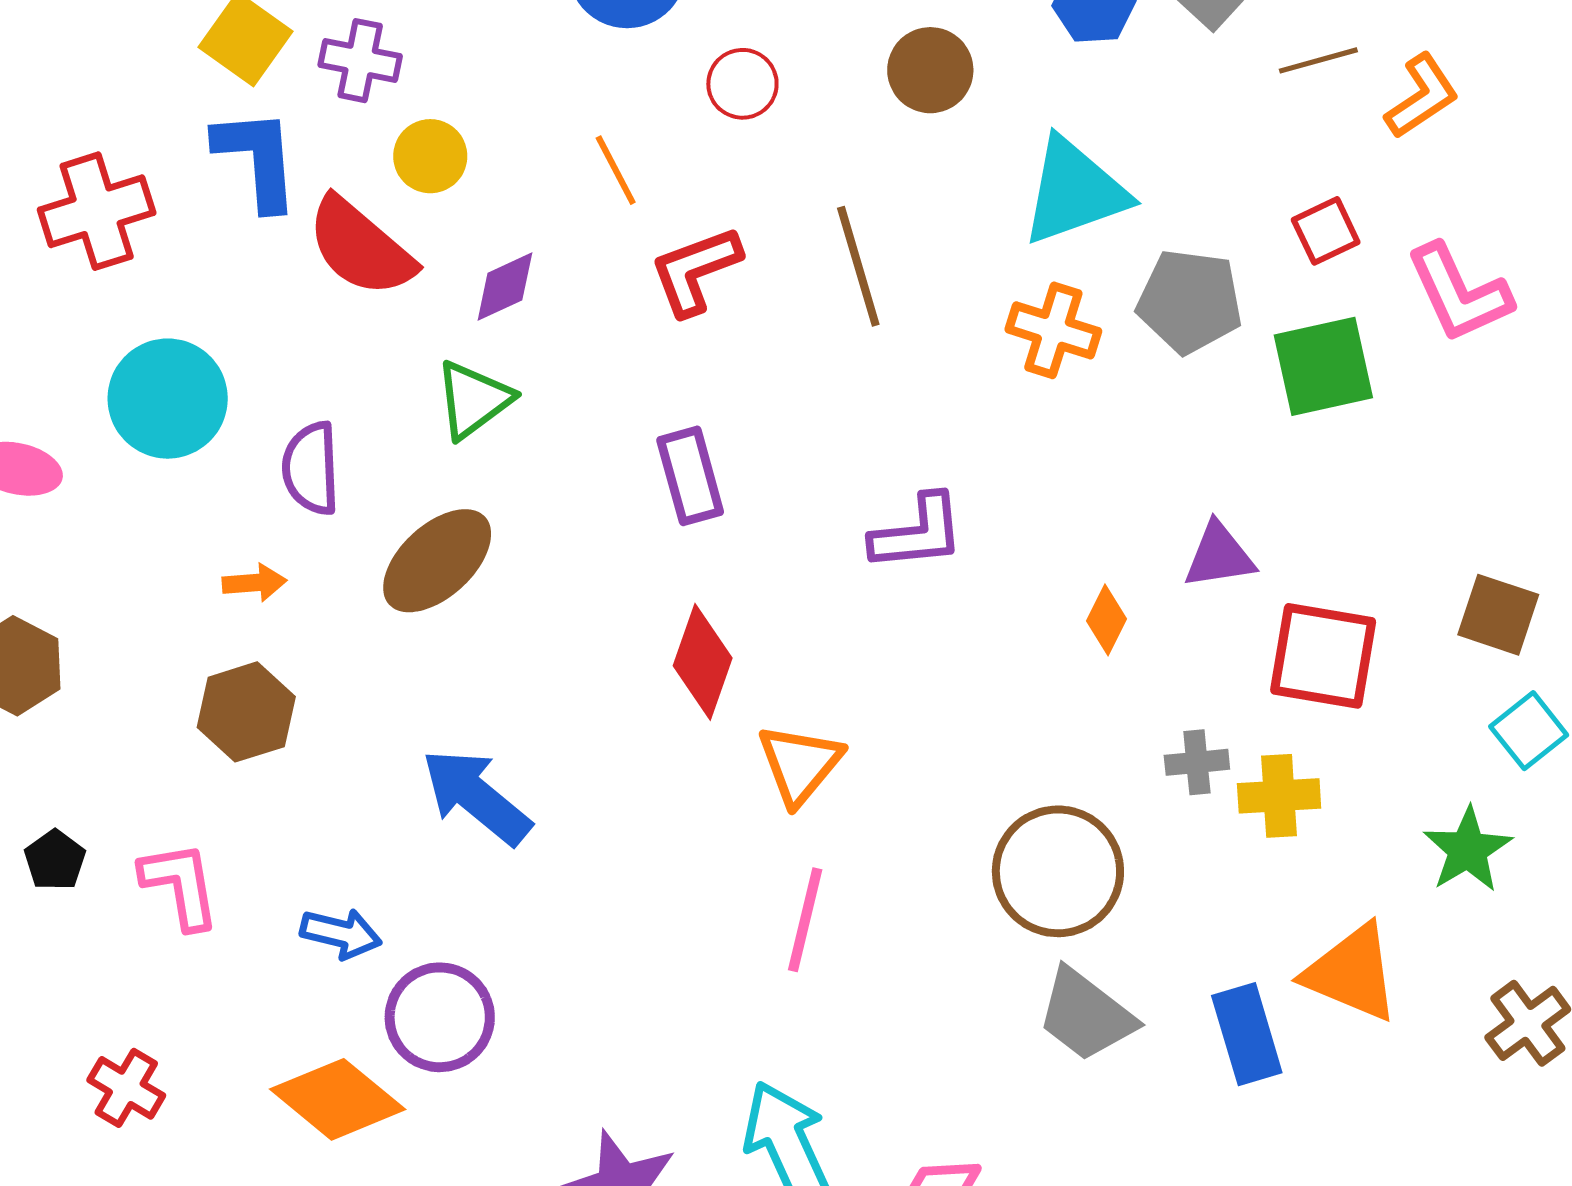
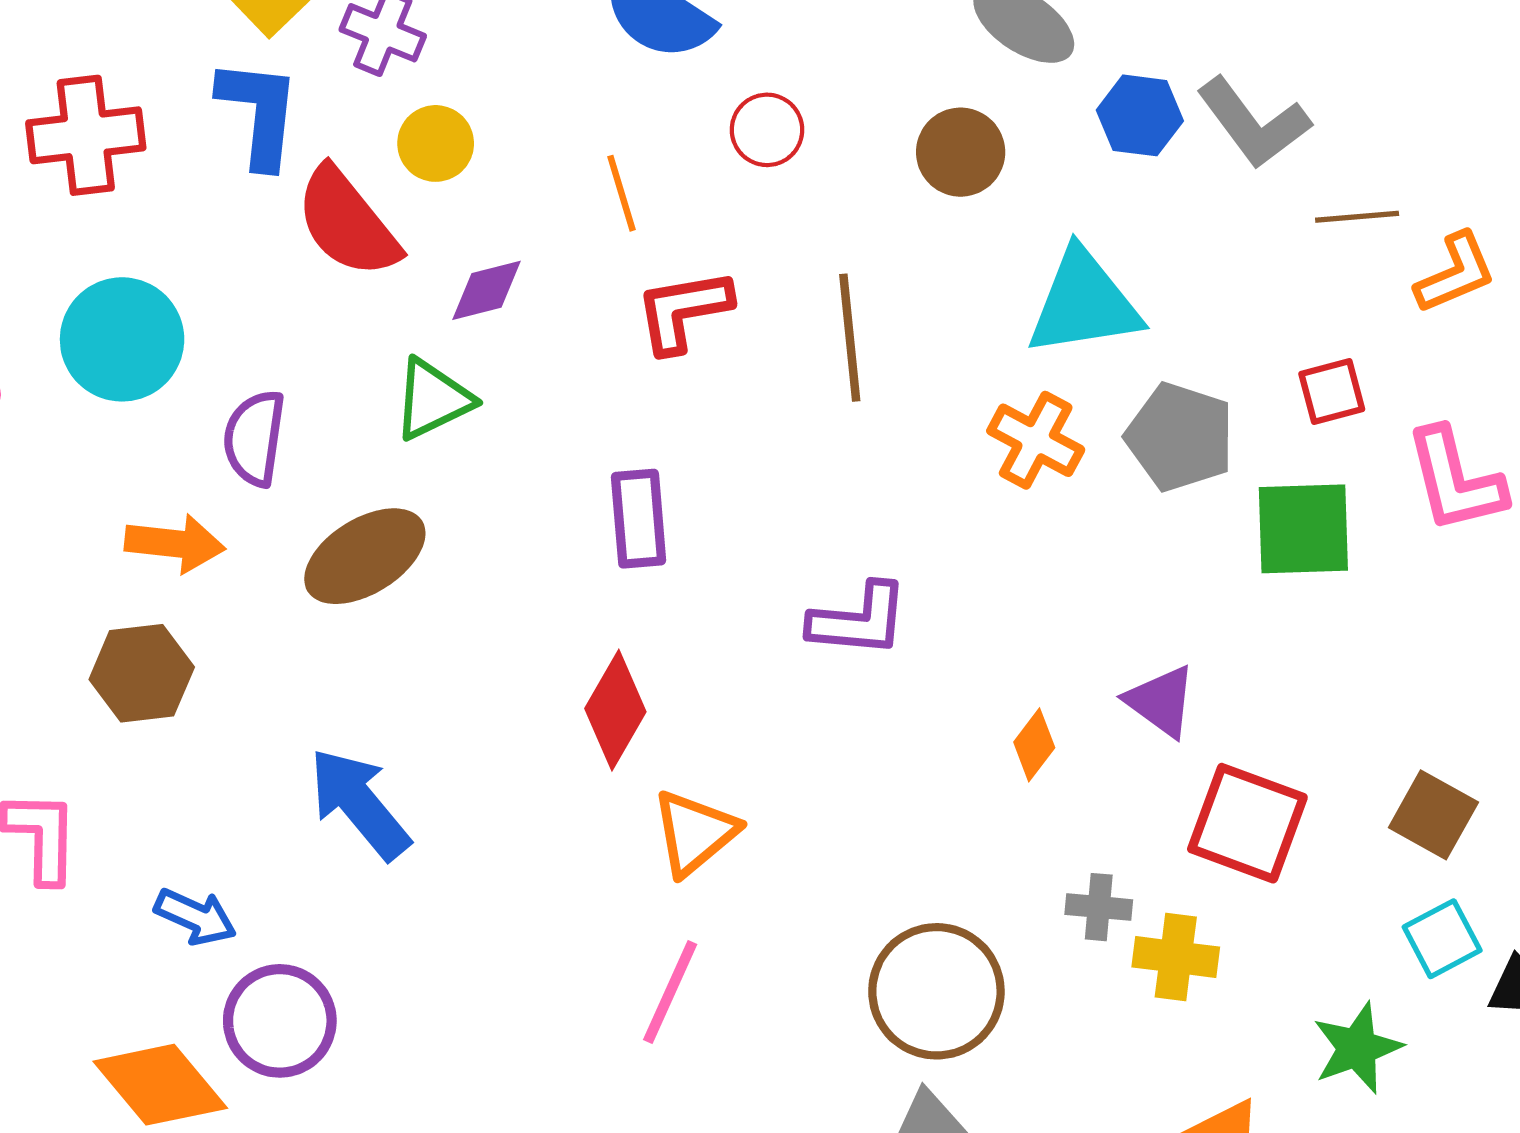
purple triangle: (1219, 556) -> (1161, 701), turned 34
orange arrow: (254, 583) -> (175, 543), size x1.5

